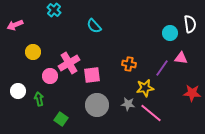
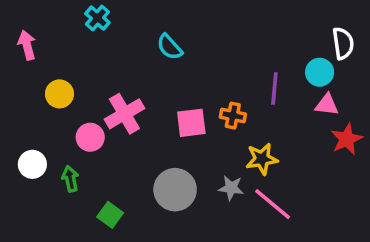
pink arrow: (15, 25) -> (27, 45), turned 98
cyan circle: (170, 33) -> (320, 72), moved
purple line: (162, 68) -> (274, 88), moved, turned -30
pink square: (92, 75) -> (191, 123), moved
red star: (192, 93) -> (347, 139), moved, turned -30

